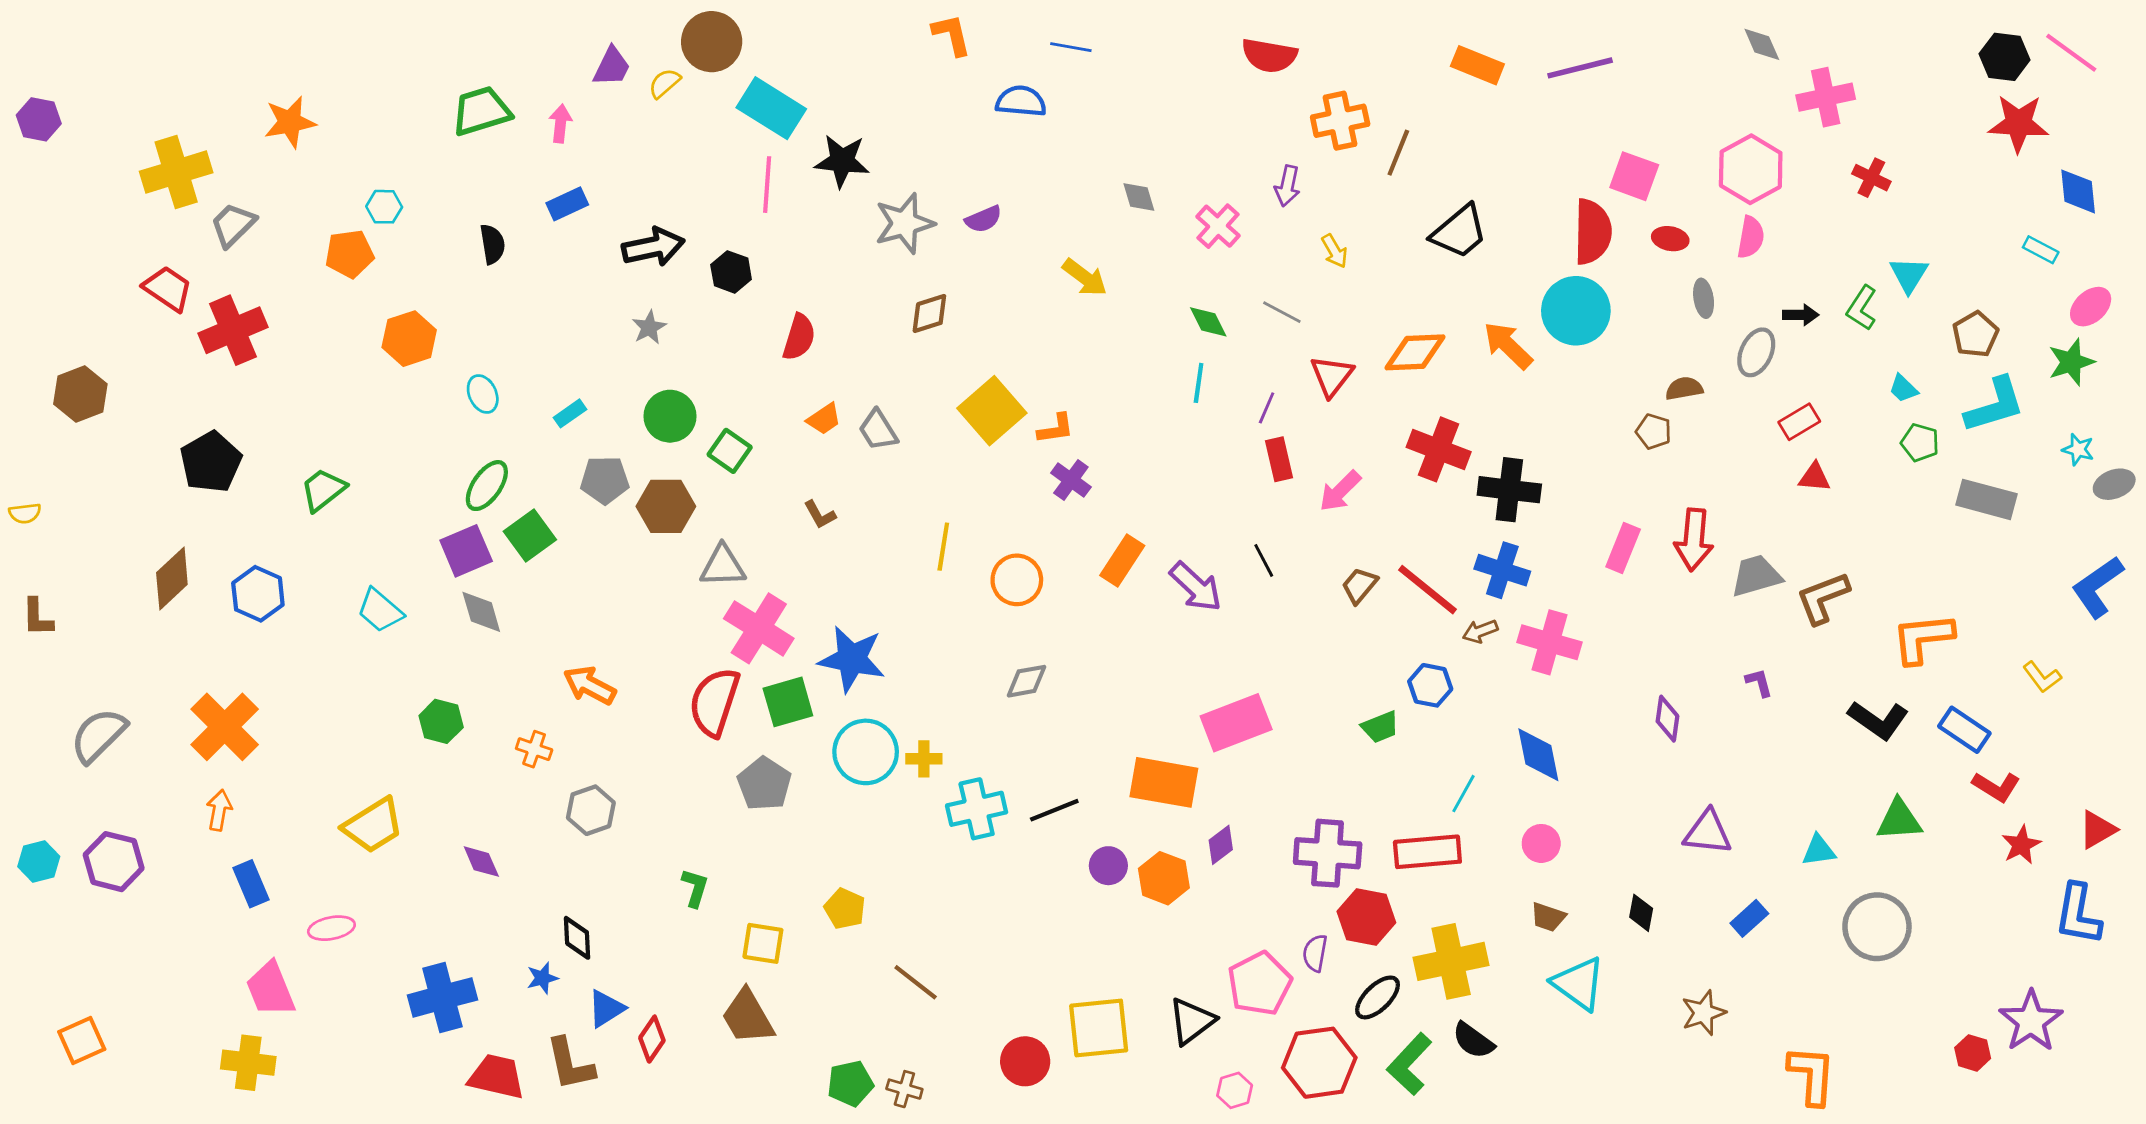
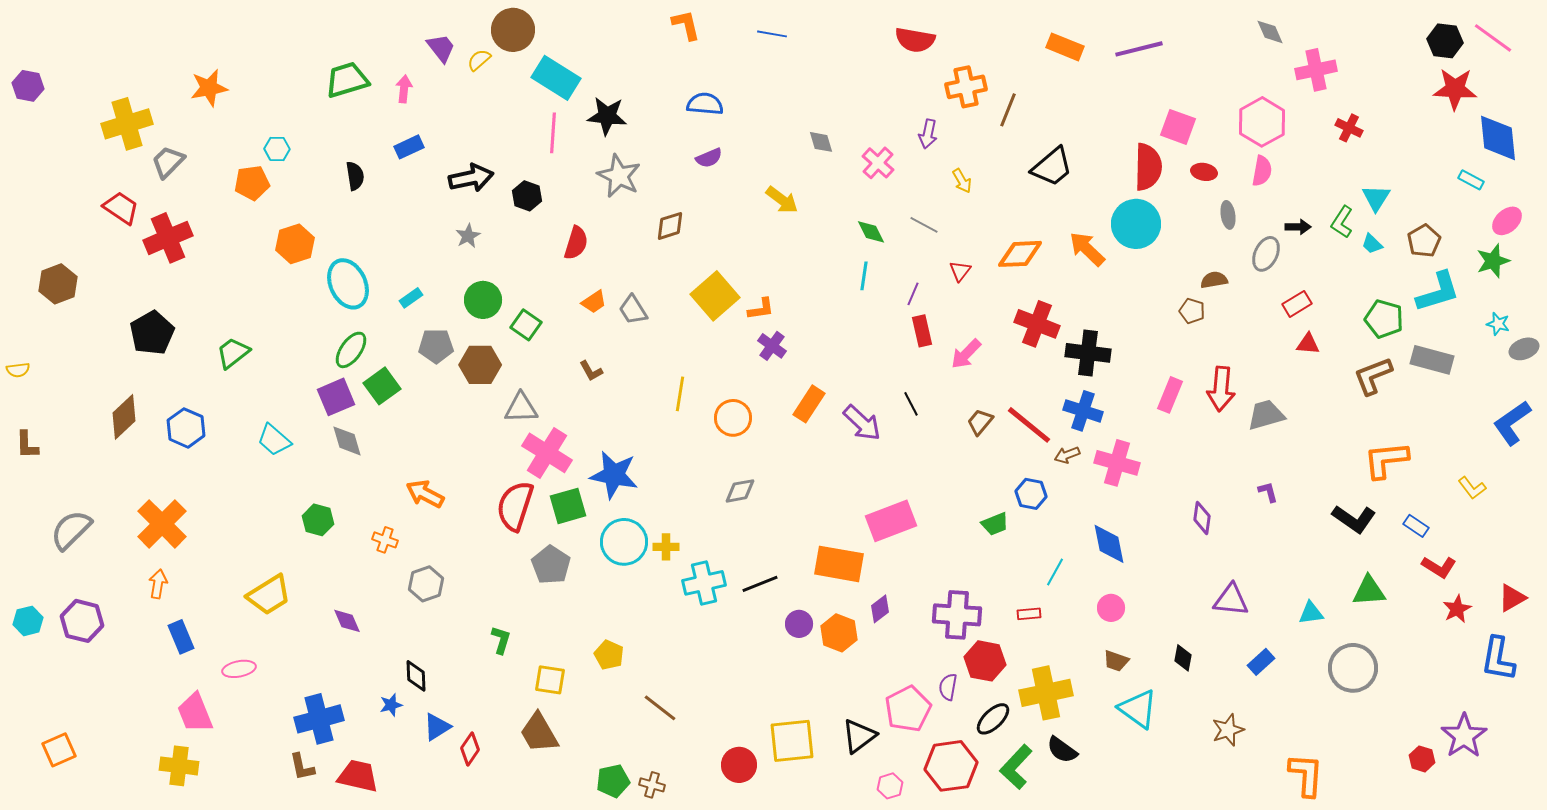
purple trapezoid: (612, 67) -> (441, 48), turned -64
blue semicircle: (1021, 101) -> (705, 104), moved
blue diamond: (2078, 191) -> (1498, 138), size x1.4
gray star: (904, 223) -> (619, 176), moved, turned -30
red triangle: (1332, 376) -> (960, 271), size x0.7
cyan trapezoid: (1903, 388) -> (1372, 244), moved
cyan ellipse: (483, 394) -> (348, 284), size x1.8
green pentagon: (1920, 443) -> (1384, 319), size x1.4
brown L-shape: (1823, 598) -> (1373, 376), moved
blue rectangle: (1964, 730) -> (1416, 526), size x0.7
red rectangle: (1427, 852) -> (1029, 614), size x0.5
brown L-shape: (570, 1064) -> (302, 767), moved, size x0.7

